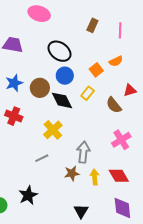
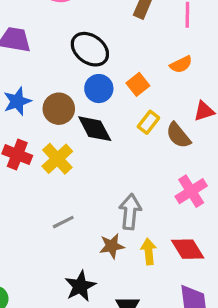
orange square: (96, 70) -> (138, 84), moved
yellow rectangle: (88, 93) -> (148, 122), moved
yellow cross: (53, 130) -> (57, 159), moved
black star: (28, 195) -> (80, 286), moved

